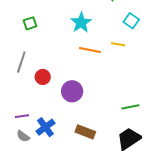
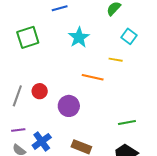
green square: (30, 23) -> (28, 37), size x1.6
orange line: (90, 50) -> (93, 77), moved
gray line: (21, 62) -> (17, 96), moved

